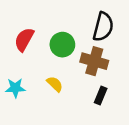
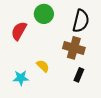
green circle: (62, 45) -> (44, 14), moved
cyan star: (15, 88) -> (21, 78), moved

